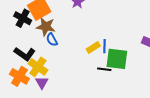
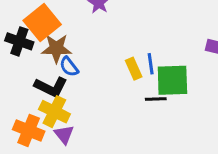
yellow rectangle: (93, 47) -> (134, 69), turned -72
black L-shape: (25, 54) -> (51, 87), moved

